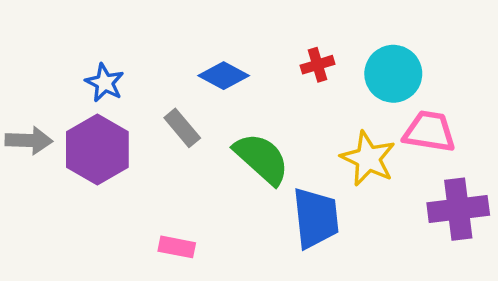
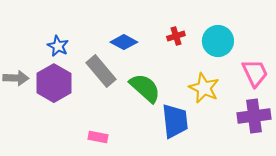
gray rectangle: (182, 128) -> (101, 71), size x1.5
pink trapezoid: (429, 131) -> (255, 73), moved, turned 56

